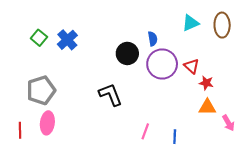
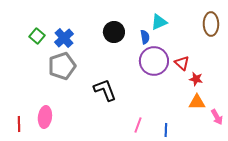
cyan triangle: (190, 23) -> (159, 22), moved
black circle: (127, 53) -> (114, 32), moved
gray pentagon: (41, 90) -> (62, 66), moved

